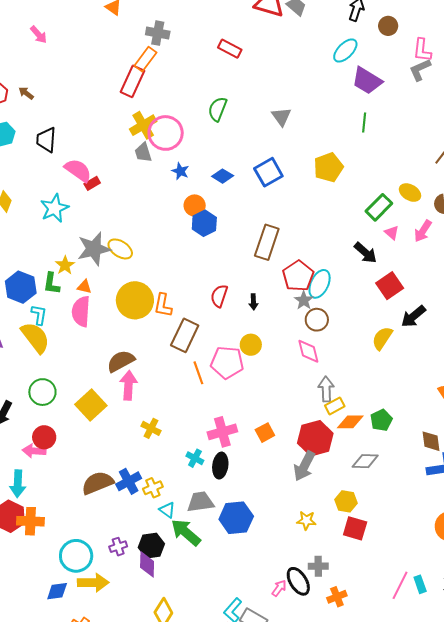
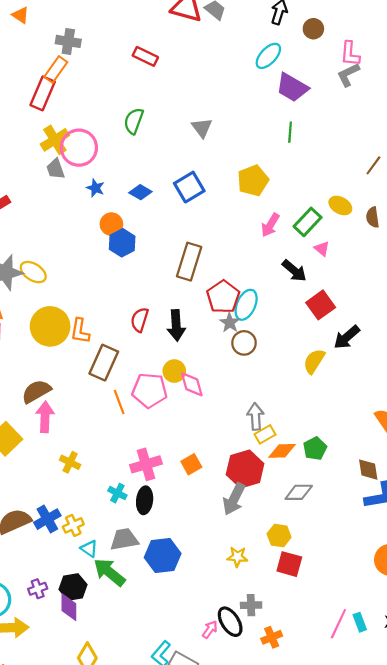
pink arrow: (423, 231) -> (270, 225), moved
black arrow: (253, 302) -> (176, 325), size x1.8
pink diamond: (308, 351) -> (192, 384), moved

